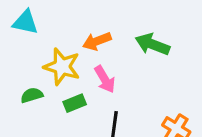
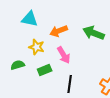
cyan triangle: (25, 22) -> (30, 19), moved
yellow star: (62, 67) -> (37, 47), size x0.7

